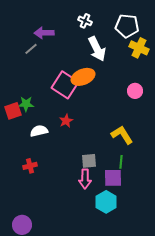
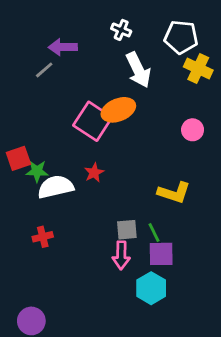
green star: (26, 104) -> (37, 171), moved
white semicircle: (39, 131) -> (56, 187), size x1.4
yellow L-shape: (122, 135) -> (174, 193), turned 140
green line: (121, 162) -> (154, 233), moved, turned -32

